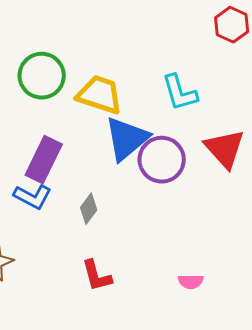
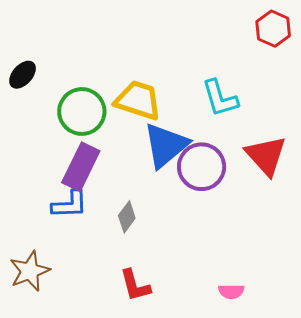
green circle: (42, 76) -> (82, 112), moved
blue L-shape: (33, 197) -> (70, 205), turned -30

